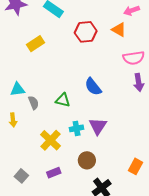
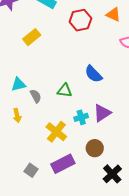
purple triangle: (98, 126) -> (102, 113), turned 30
purple rectangle: (54, 173) -> (63, 164), size x1.6

